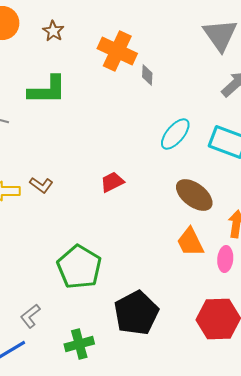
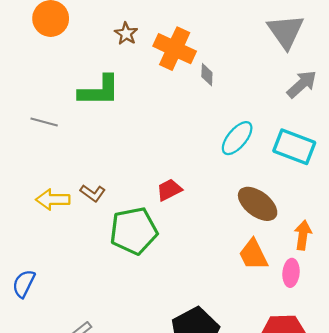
brown star: (53, 31) -> (126, 34), moved
green pentagon: (79, 267) -> (134, 231), moved, turned 30

